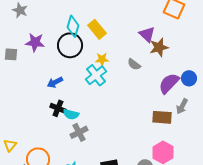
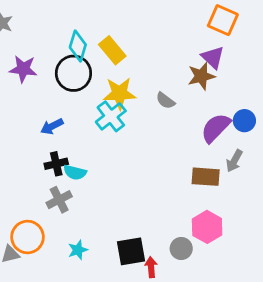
purple triangle: (147, 34) -> (213, 57), moved
yellow star: (102, 59) -> (119, 93), size x1.6
black cross: (58, 108) -> (56, 164), turned -35
gray cross: (79, 132) -> (59, 200), moved

